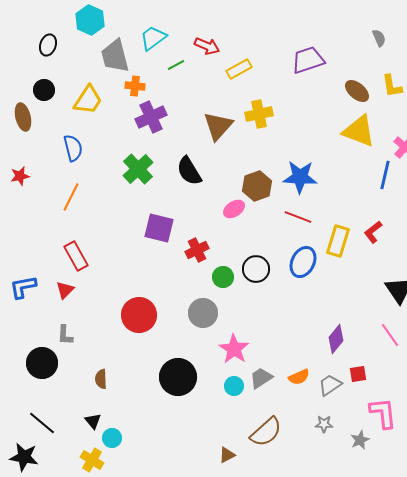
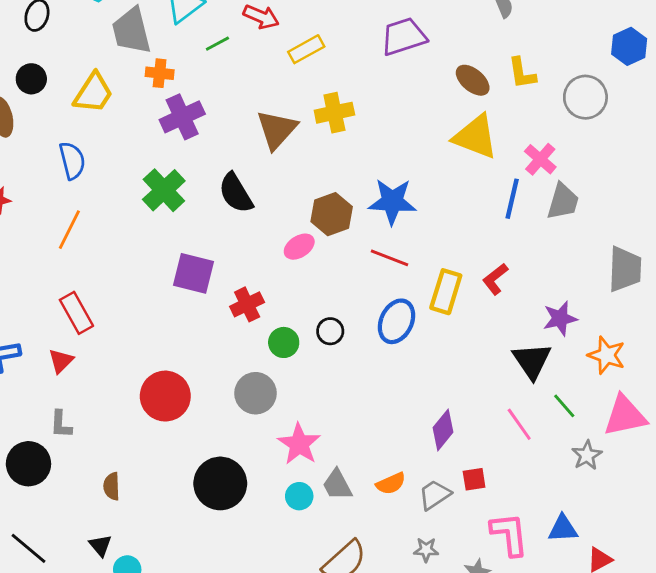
black circle: (256, 269) -> (330, 331), size x0.7
gray trapezoid: (261, 378) -> (337, 485), turned -85

